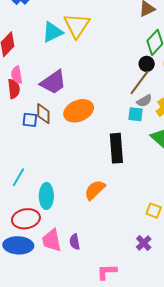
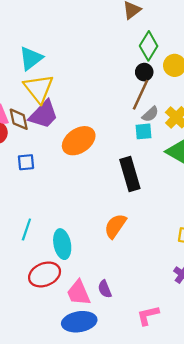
yellow triangle: (77, 26) -> (39, 88), moved
brown diamond: (43, 114) -> (19, 119), moved
blue ellipse: (18, 245) -> (79, 322), moved

